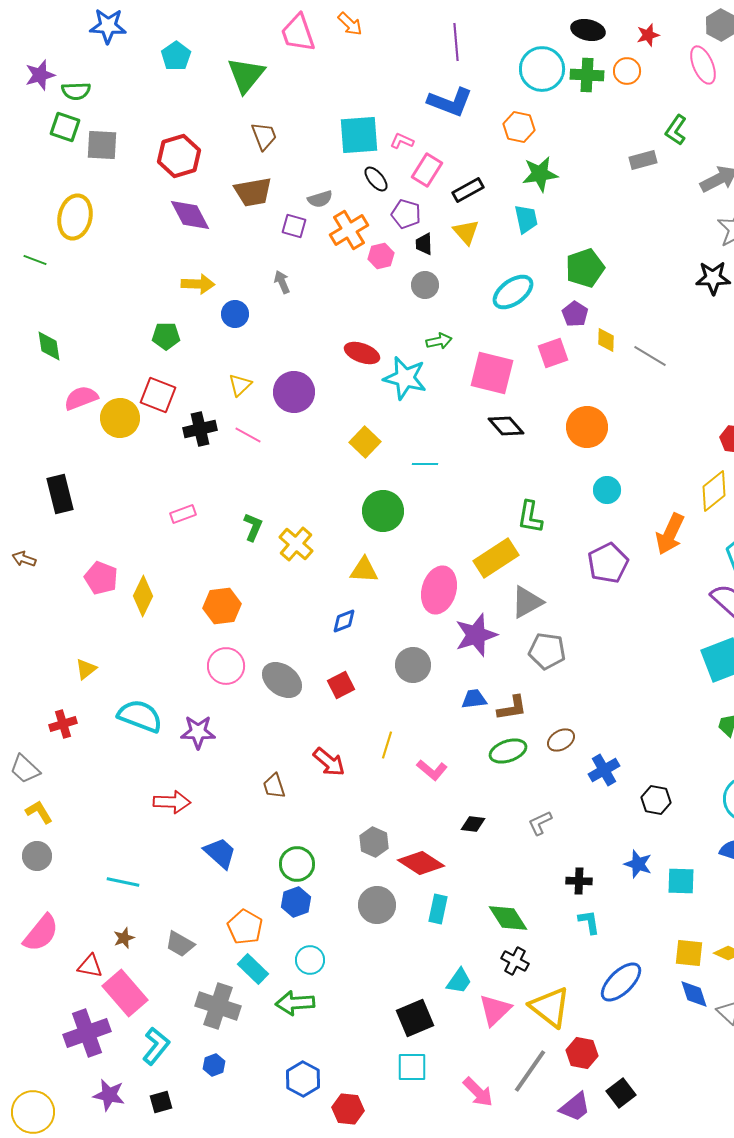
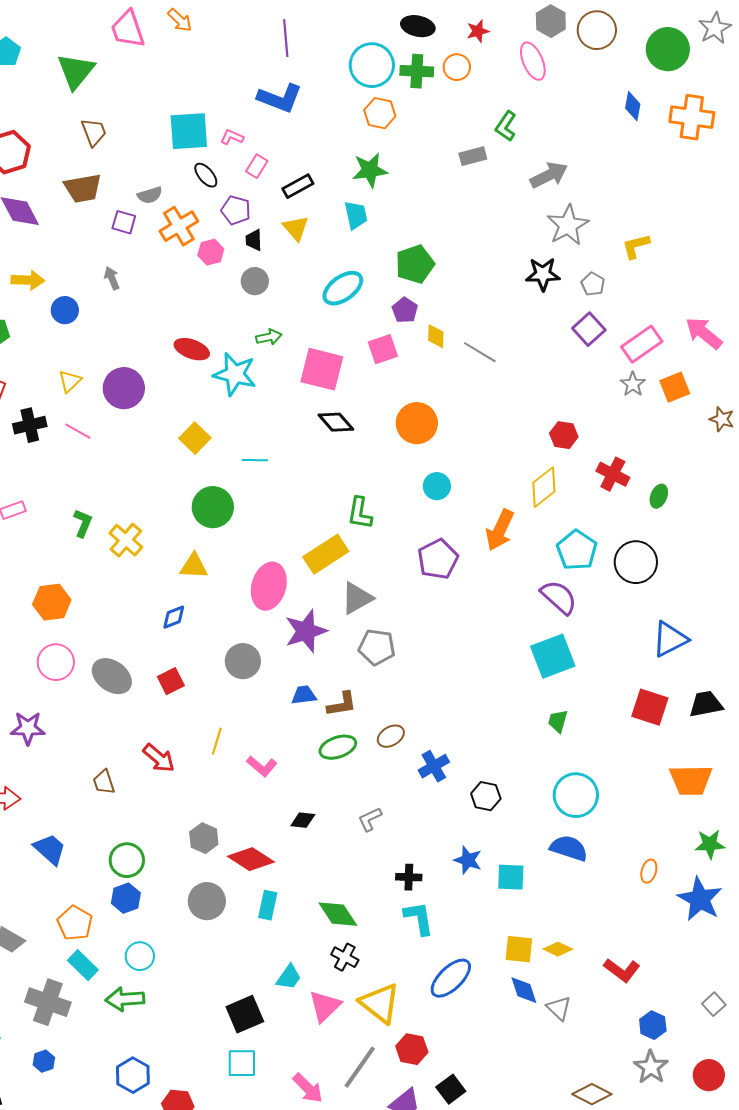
orange hexagon: (519, 127) -> (380, 113), moved
pink rectangle: (427, 170) -> (257, 166), size x0.7
cyan L-shape: (589, 922) -> (419, 918), size x1.4

